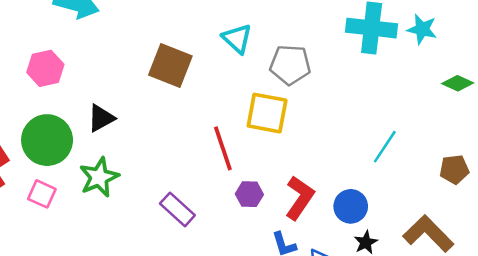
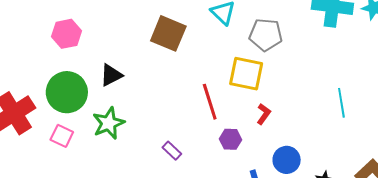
cyan line: (385, 147) -> (341, 103), turned -44
red L-shape: (300, 198) -> (264, 114), moved, size x0.6
blue circle: (351, 206) -> (287, 160), moved
purple rectangle: (177, 209) -> (172, 151), size x0.7

